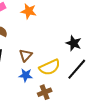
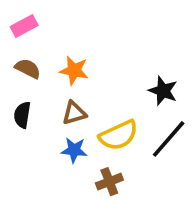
orange star: (29, 11) -> (74, 70), moved
brown triangle: (26, 55) -> (74, 113), turned 32

